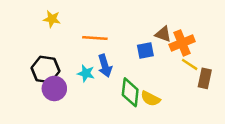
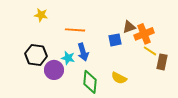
brown triangle: (163, 34) -> (129, 27), turned -40
purple circle: (54, 88) -> (54, 70), moved
green diamond: (130, 92) -> (90, 82), moved

